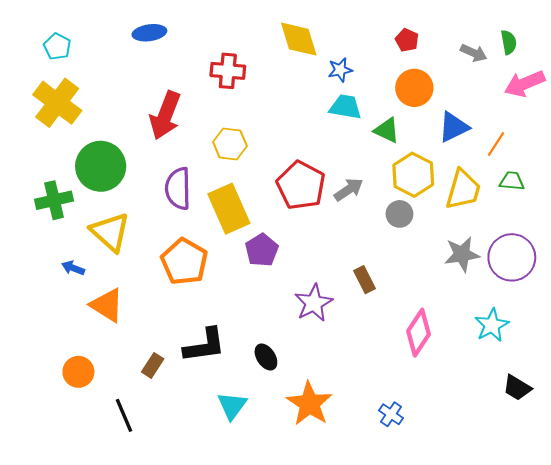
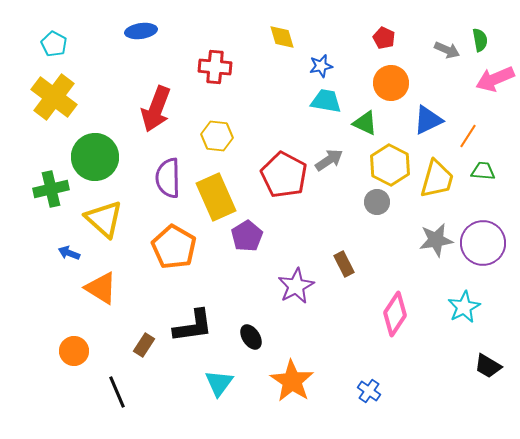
yellow diamond: (299, 39) -> (282, 37), size x0.7
gray arrow: (349, 190) -> (329, 160), moved

